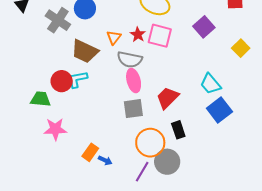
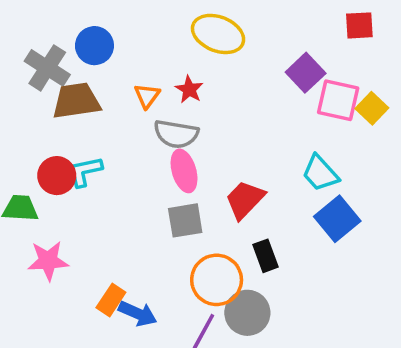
pink square: (160, 36) -> (338, 100), moved
brown trapezoid: (85, 51) -> (76, 101), moved, turned 148
blue arrow: (105, 160) -> (138, 314), size x1.5

